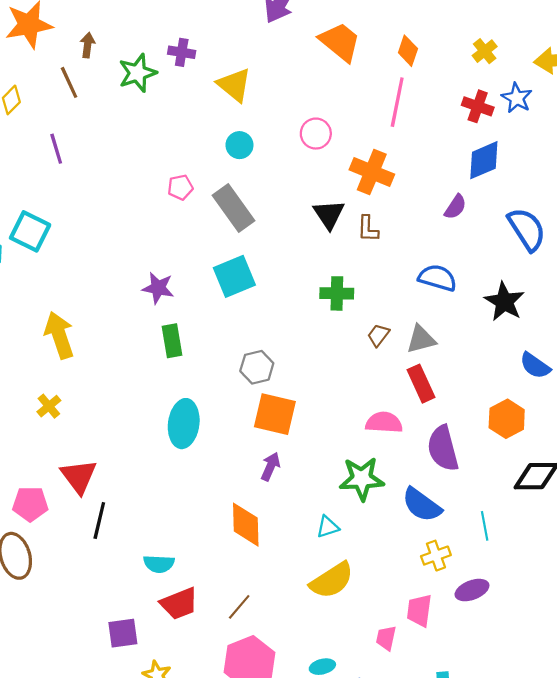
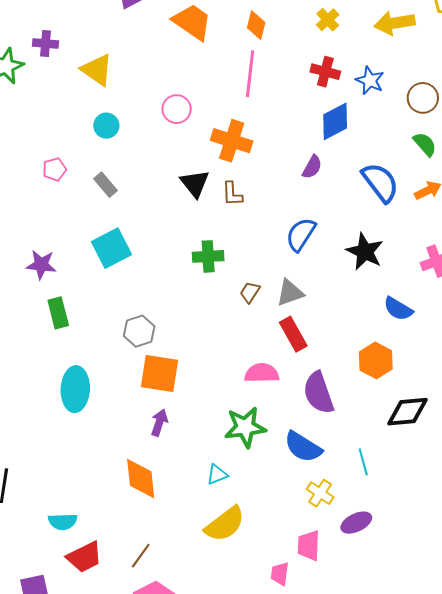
blue star: (517, 98) -> (370, 80), moved
gray rectangle: (234, 208) -> (106, 185), size x0.6
blue semicircle: (438, 278) -> (301, 234), turned -69
yellow cross: (436, 556) -> (320, 493), turned -32

